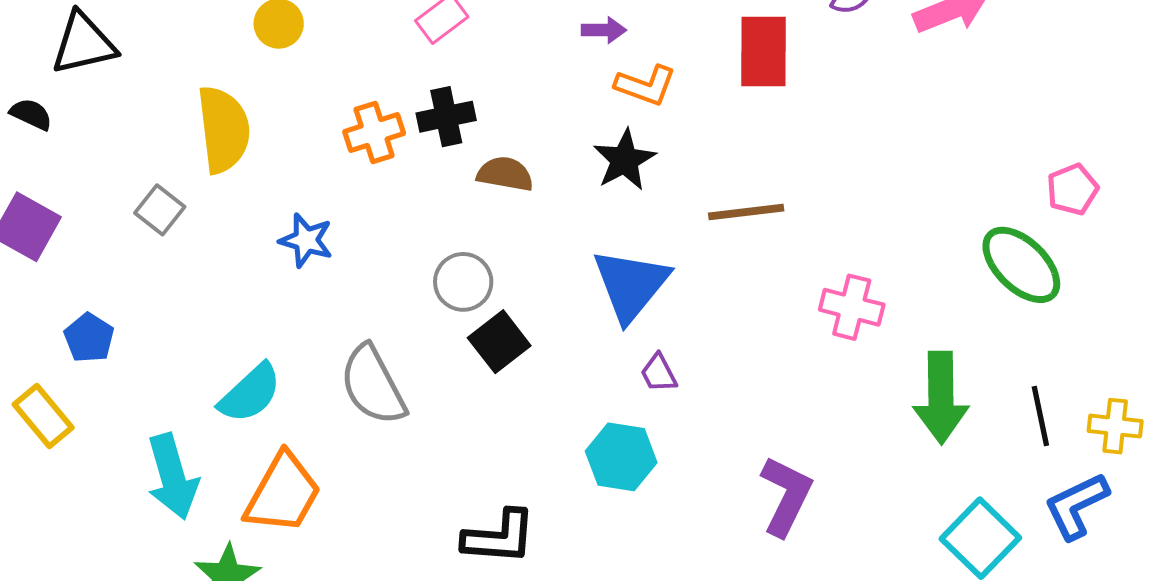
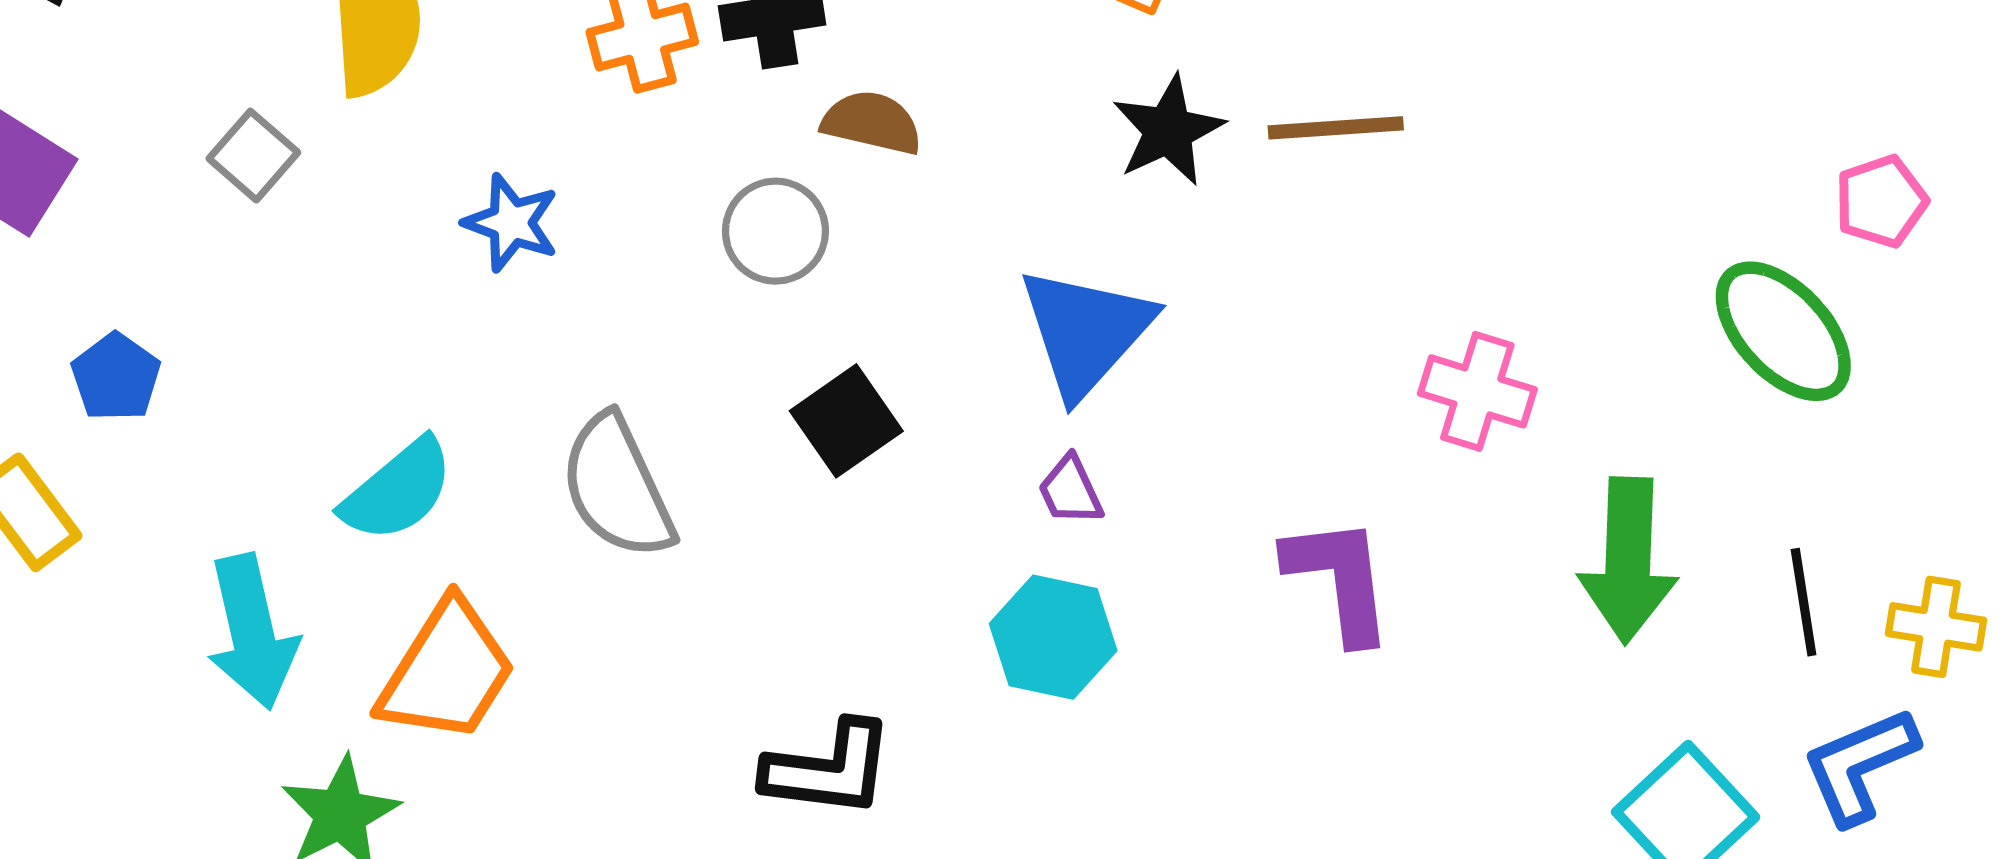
black star: (624, 160) -> (1168, 130), moved
brown line: (746, 212) -> (1336, 128), moved
gray circle: (463, 282) -> (775, 231), moved
purple trapezoid: (659, 373) -> (1070, 491), moved
purple L-shape: (786, 496) -> (1339, 579), moved, turned -36

